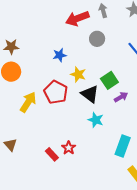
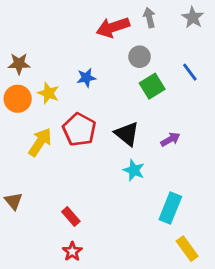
yellow star: (78, 74) -> (48, 93), moved
green square: (109, 80) -> (152, 86), moved
red star: (69, 148) -> (72, 251), moved

